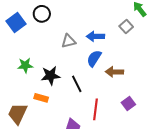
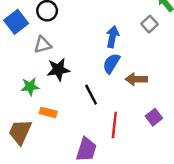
blue arrow: (95, 36) -> (113, 37), turned 102
gray triangle: (69, 41) -> (43, 45), moved
green star: (25, 65) -> (30, 87), moved
black star: (51, 76) -> (58, 70), moved

